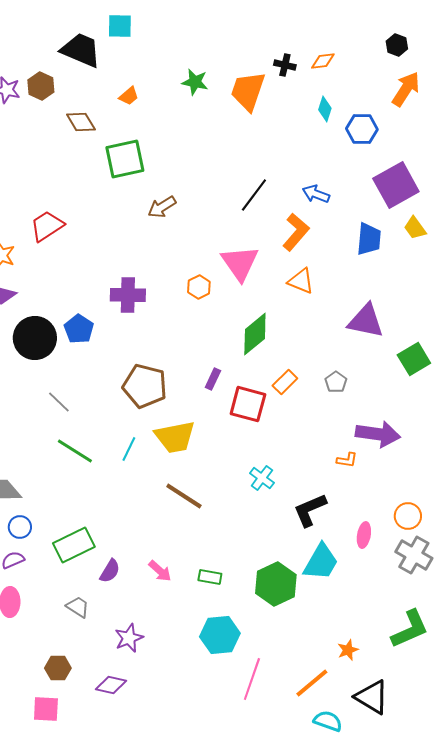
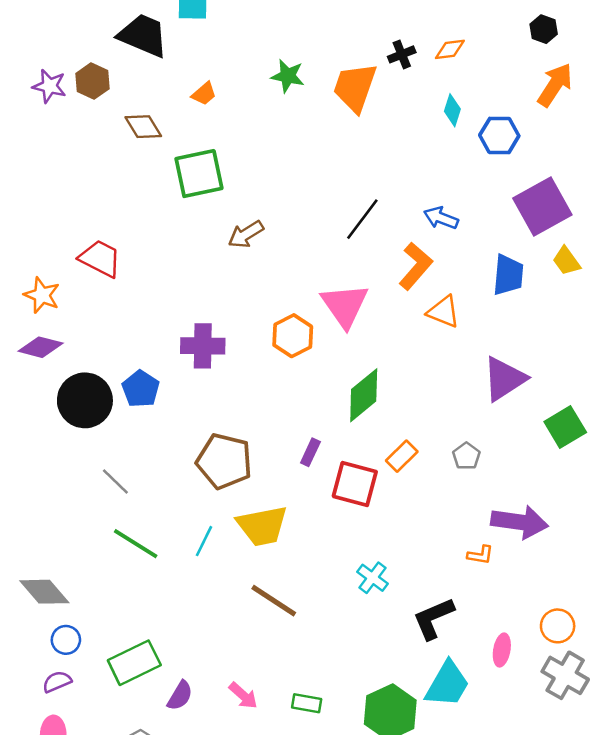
black cross: (285, 65) -> (402, 54), turned -35
red trapezoid: (47, 226) -> (100, 258), turned 60
orange triangle: (301, 281) -> (444, 312), moved
orange hexagon: (199, 287) -> (293, 336), size x1.4
purple triangle: (366, 321) -> (504, 379), turned -45

